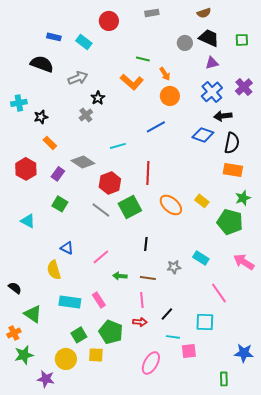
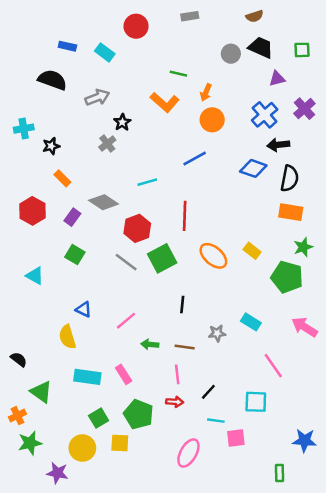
purple triangle: (212, 63) -> (277, 79), moved
orange arrow: (165, 74) -> (206, 92), turned 56

